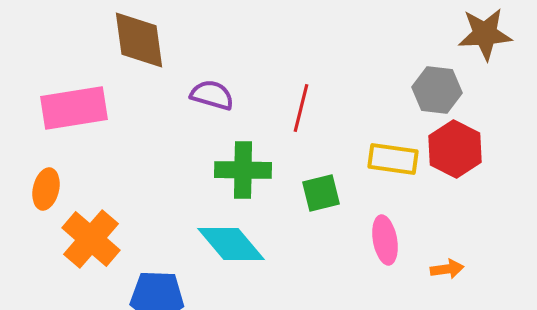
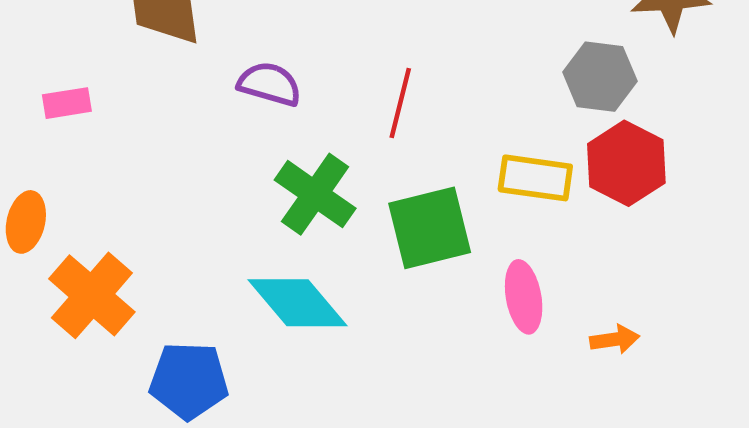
pink rectangle: (74, 108) -> (67, 103), size x0.5
green cross: (243, 170) -> (315, 194), turned 34
green square: (321, 193) -> (430, 228), size x1.5

